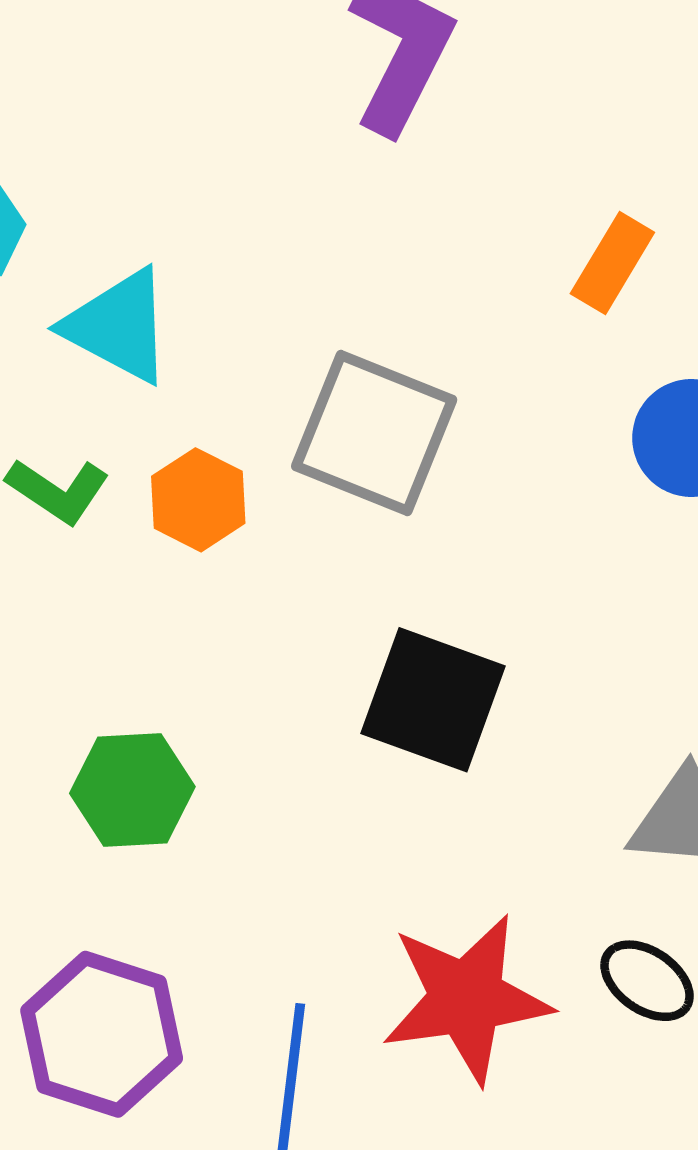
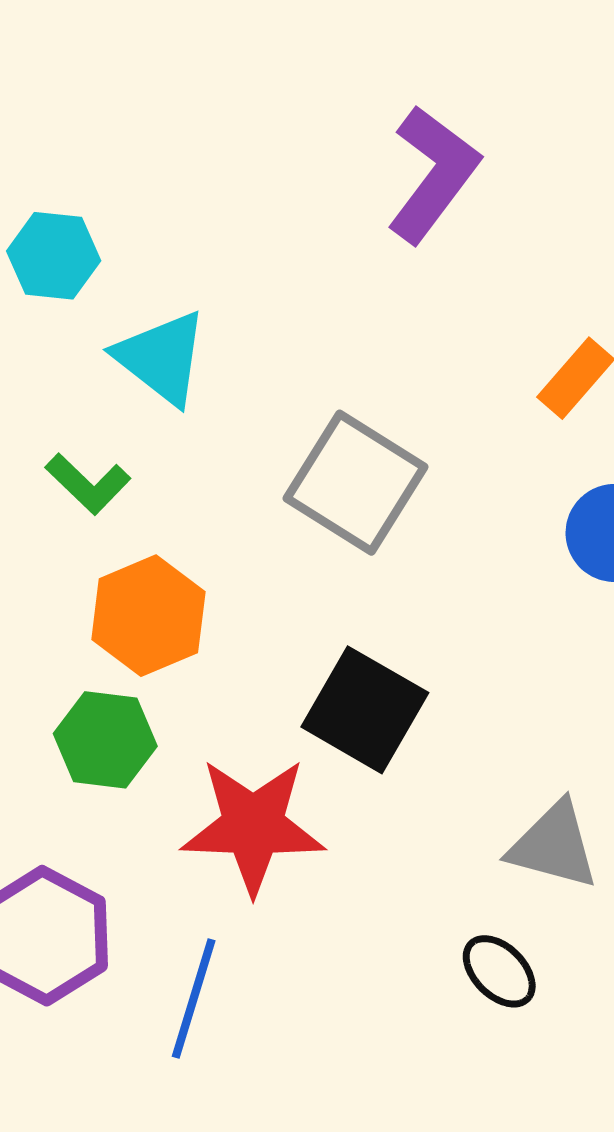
orange hexagon: (198, 500) -> (148, 616), moved, size x1.4
red star: (466, 998) -> (253, 826), moved

